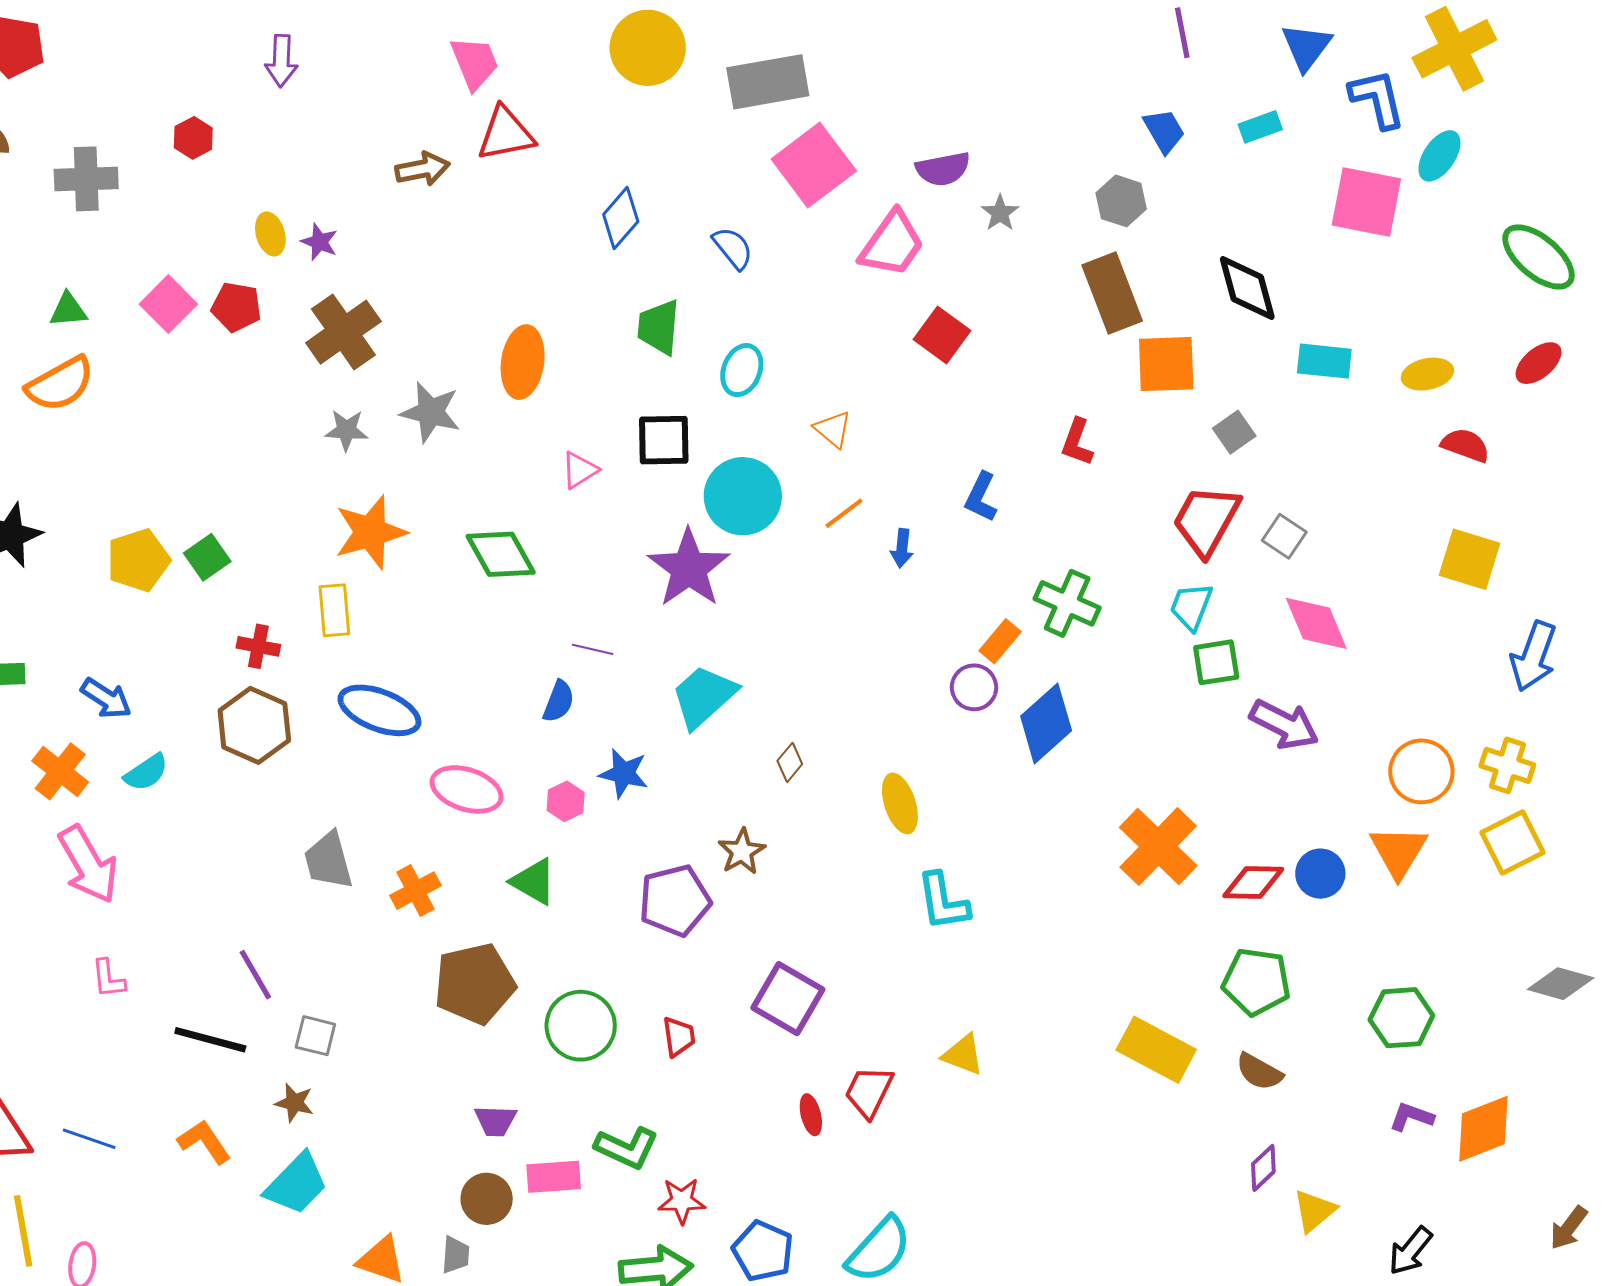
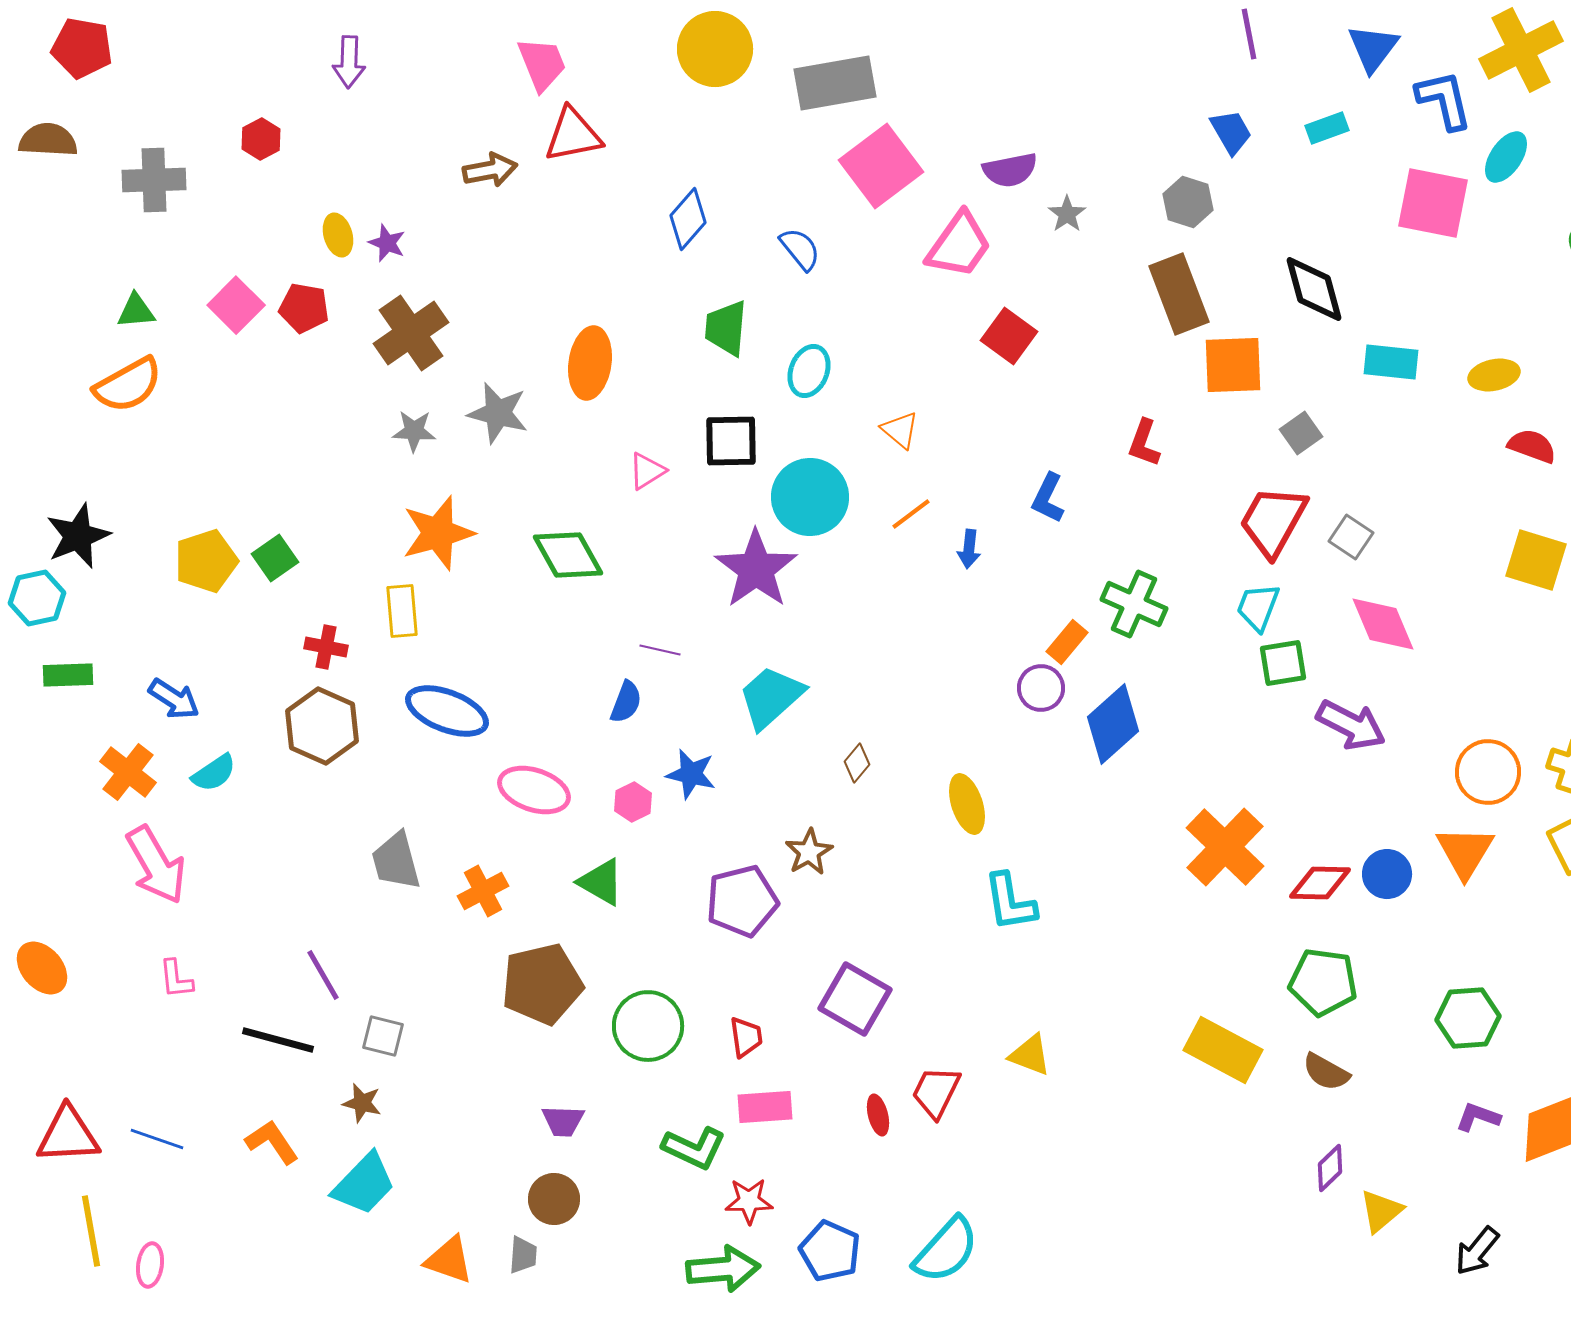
pink rectangle: (554, 1177) -> (765, 1107), moved

